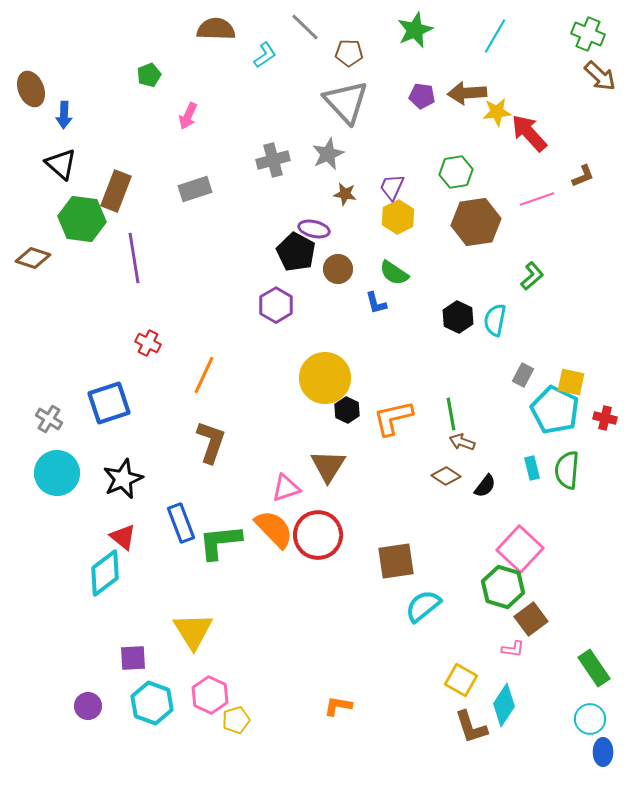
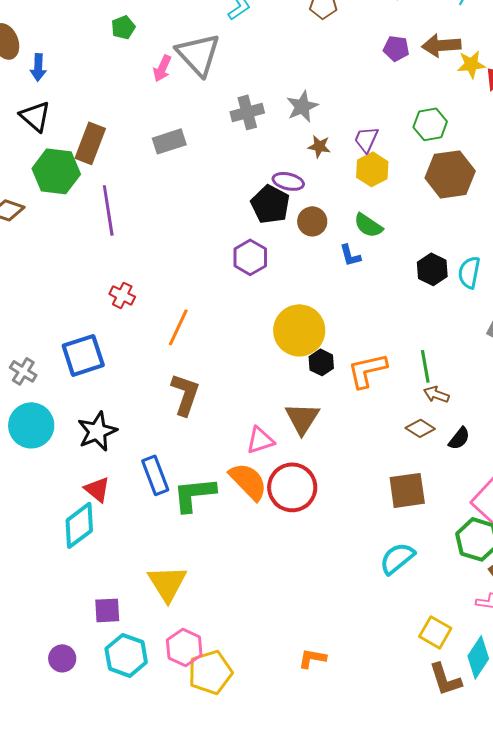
gray triangle: (346, 102) -> (198, 54), moved
brown square: (396, 561) -> (407, 490), moved
yellow pentagon: (236, 720) -> (210, 672), size x1.6

